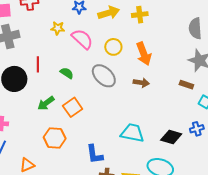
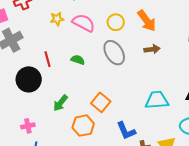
gray ellipse: (104, 76) -> (114, 53), turned 30
green arrow: (46, 103) -> (61, 103), moved
orange square: (73, 107) -> (101, 102), moved

